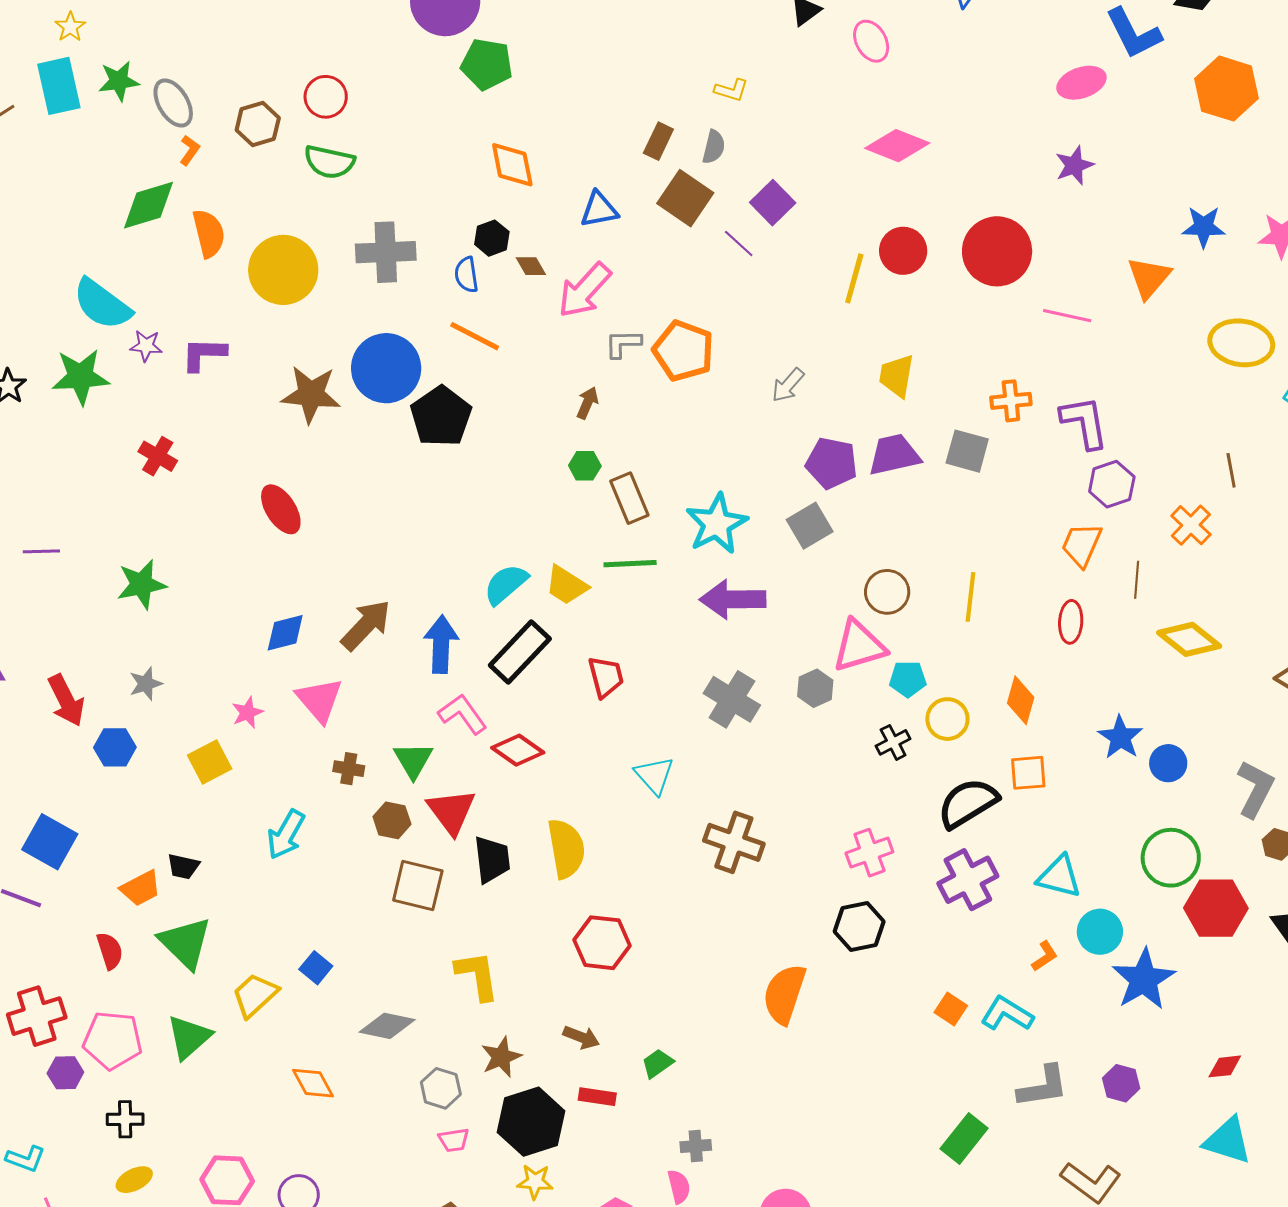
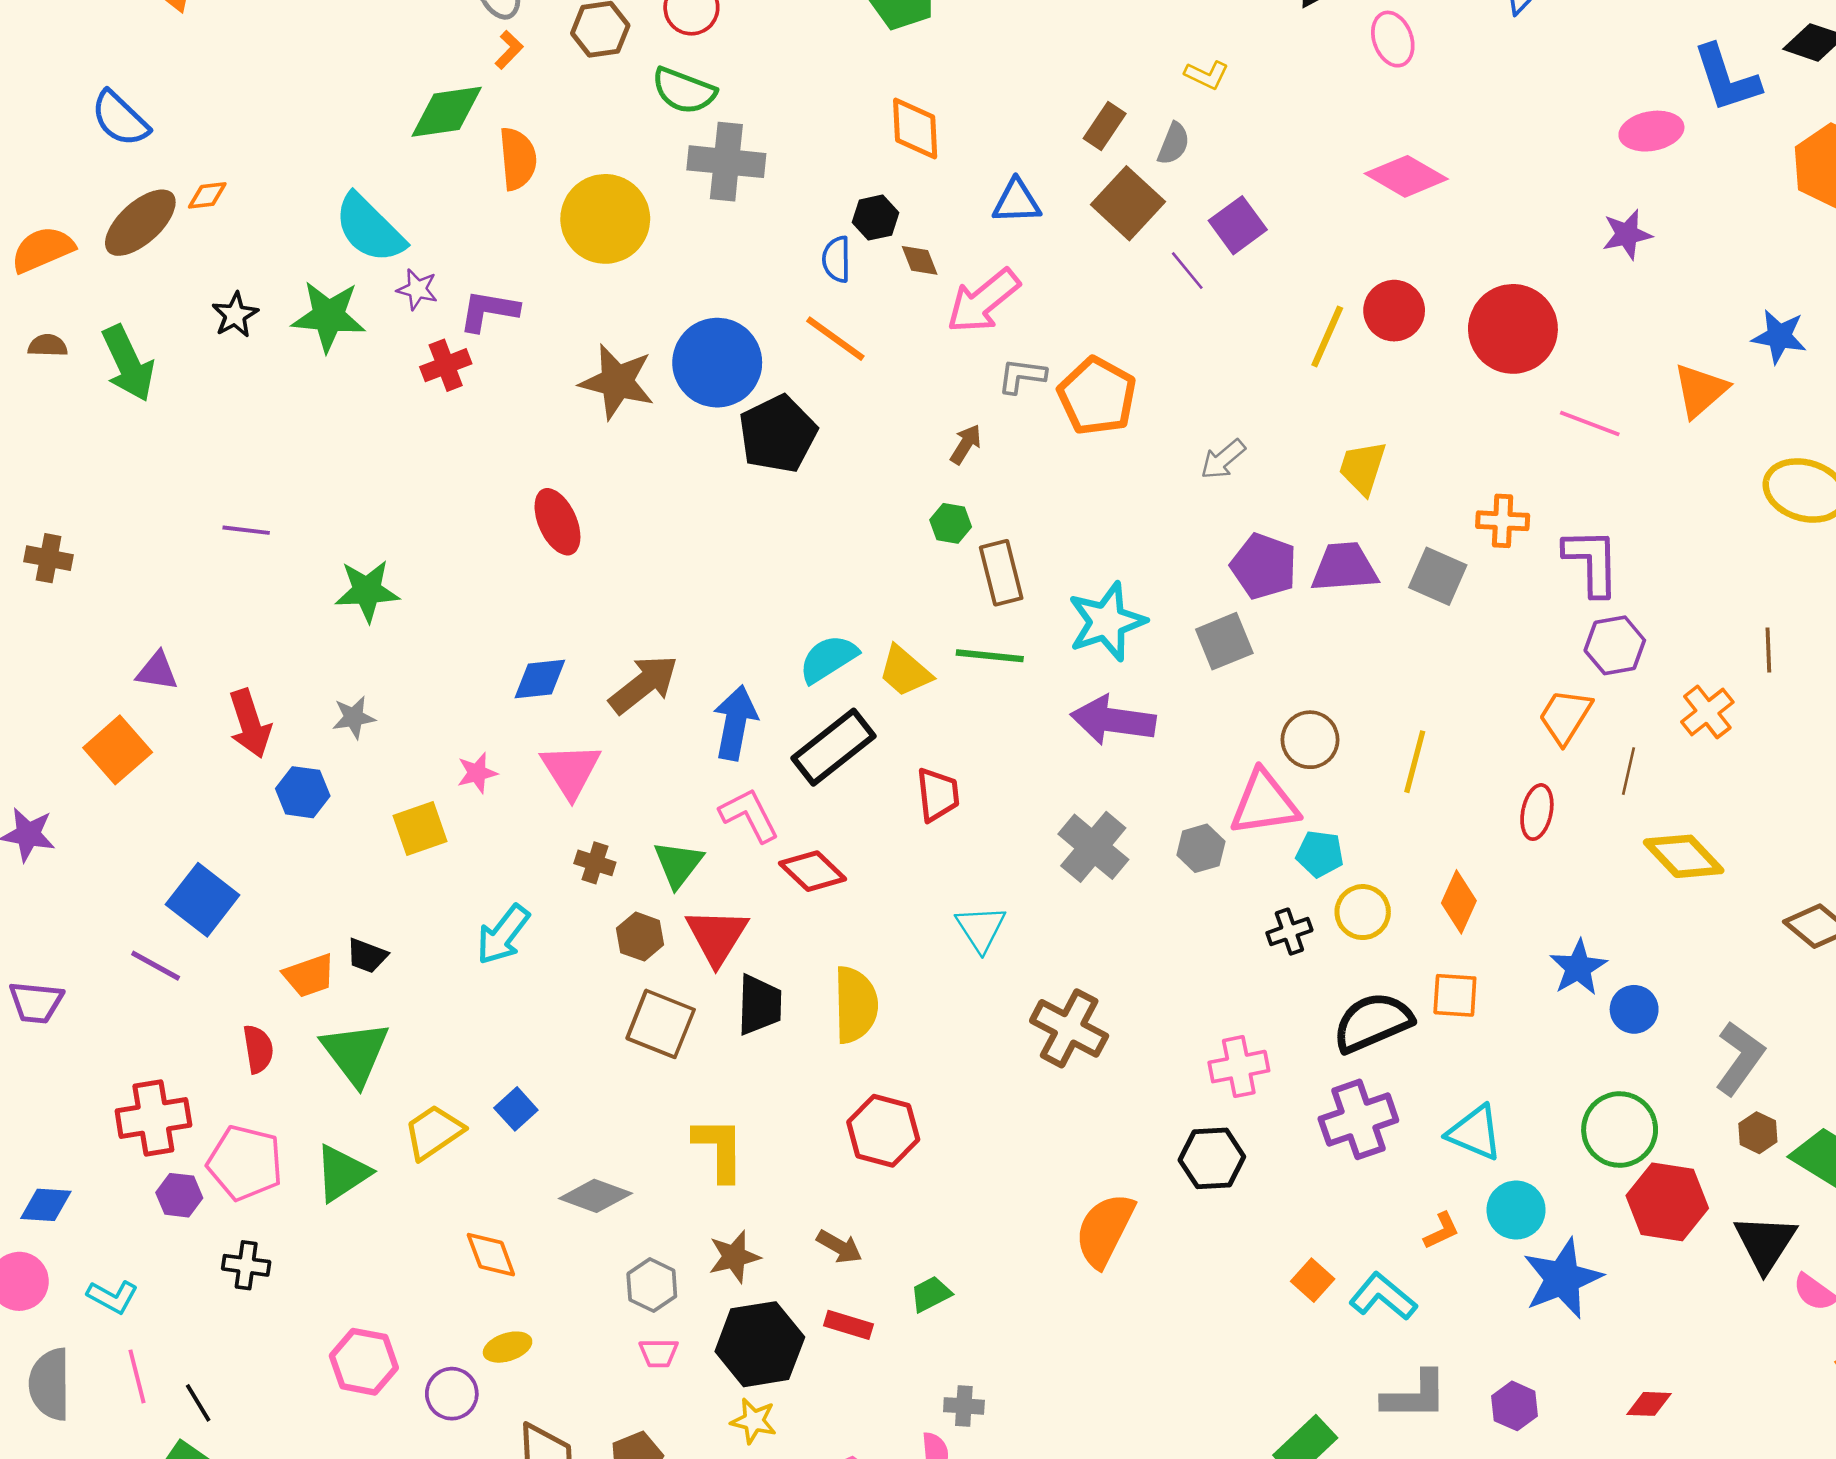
gray cross: (386, 252) -> (726, 162), moved
red cross: (158, 456) -> (446, 365), moved, turned 30
yellow ellipse: (134, 1180) -> (508, 1347), moved

